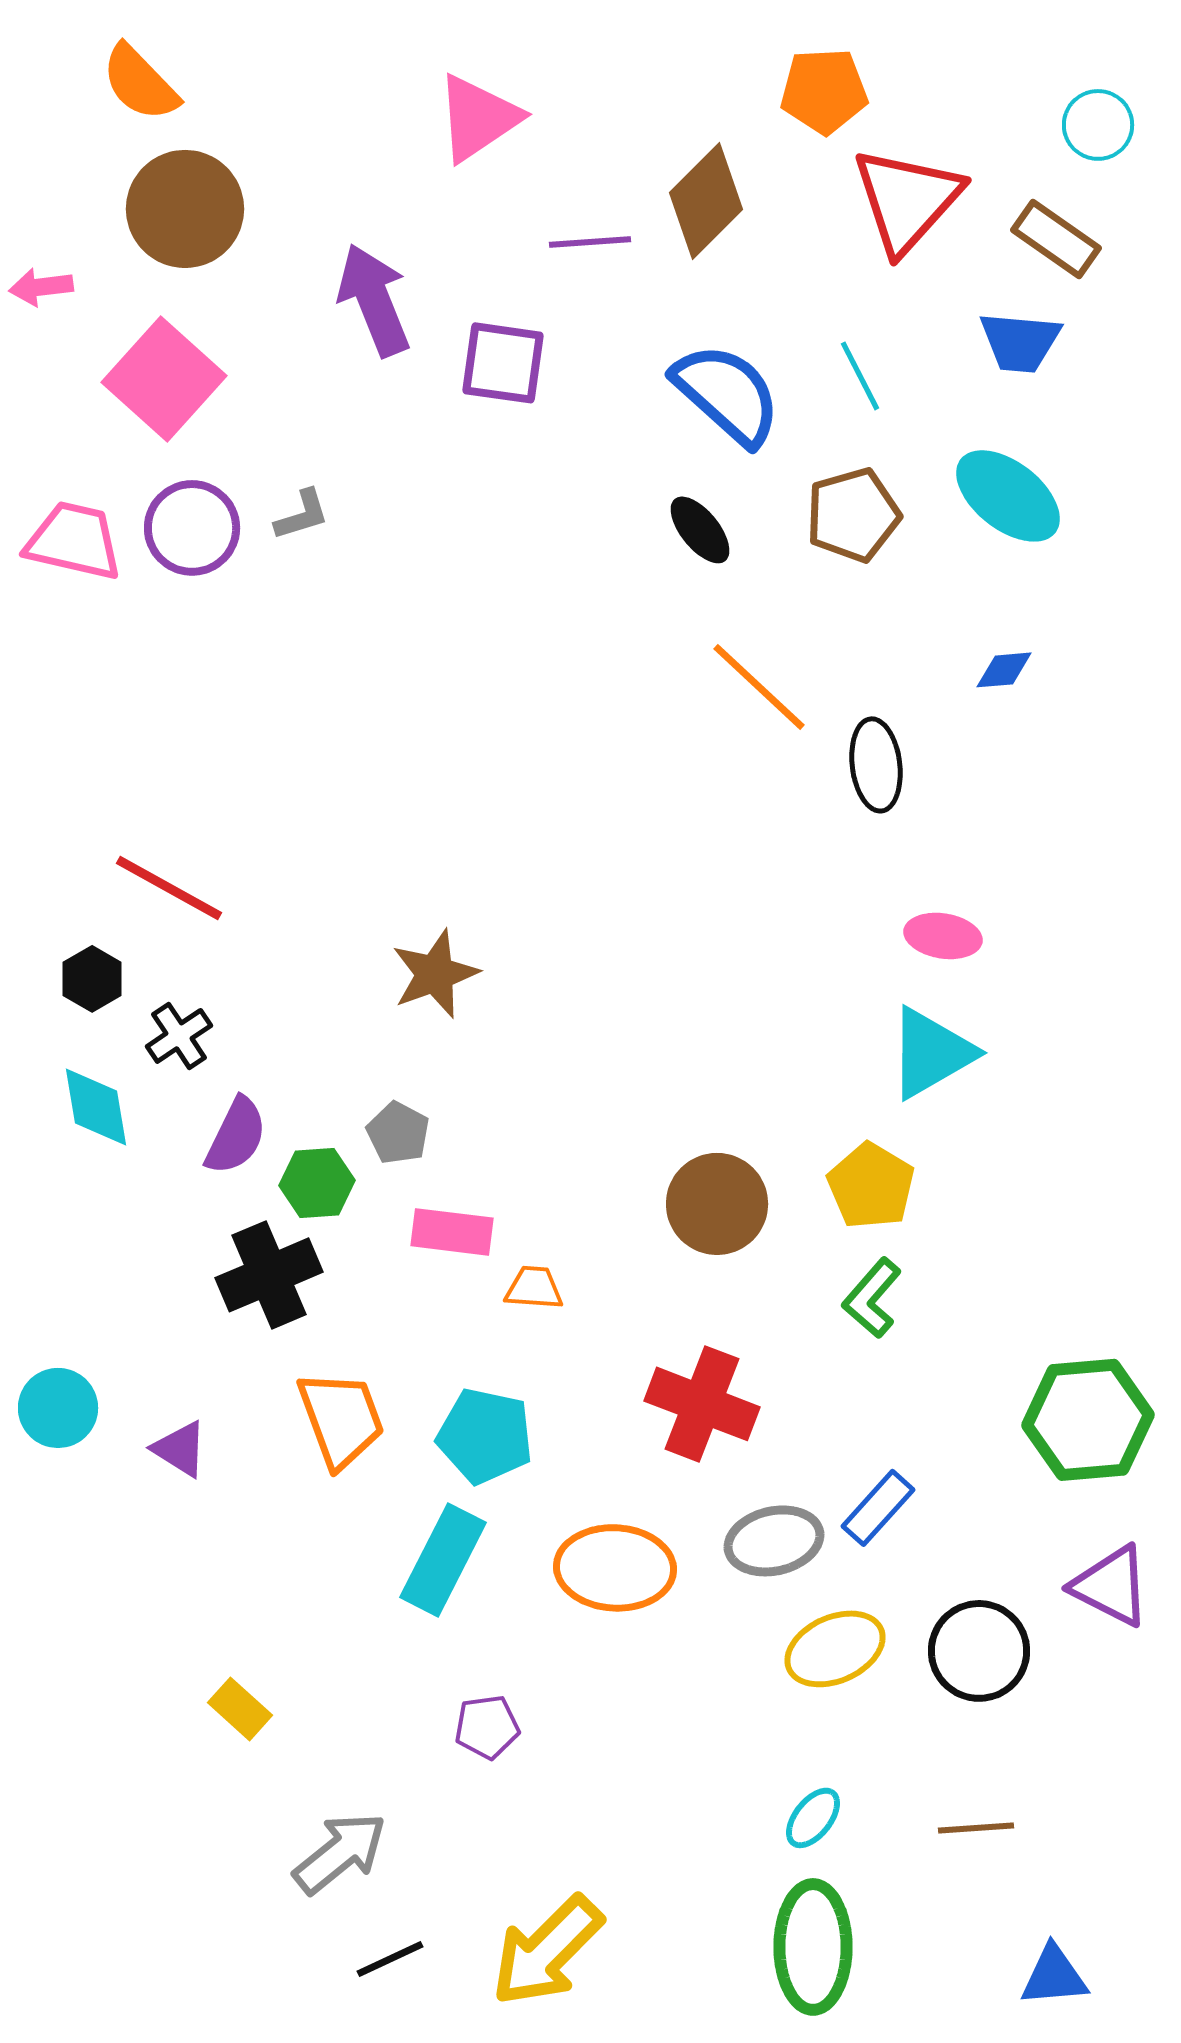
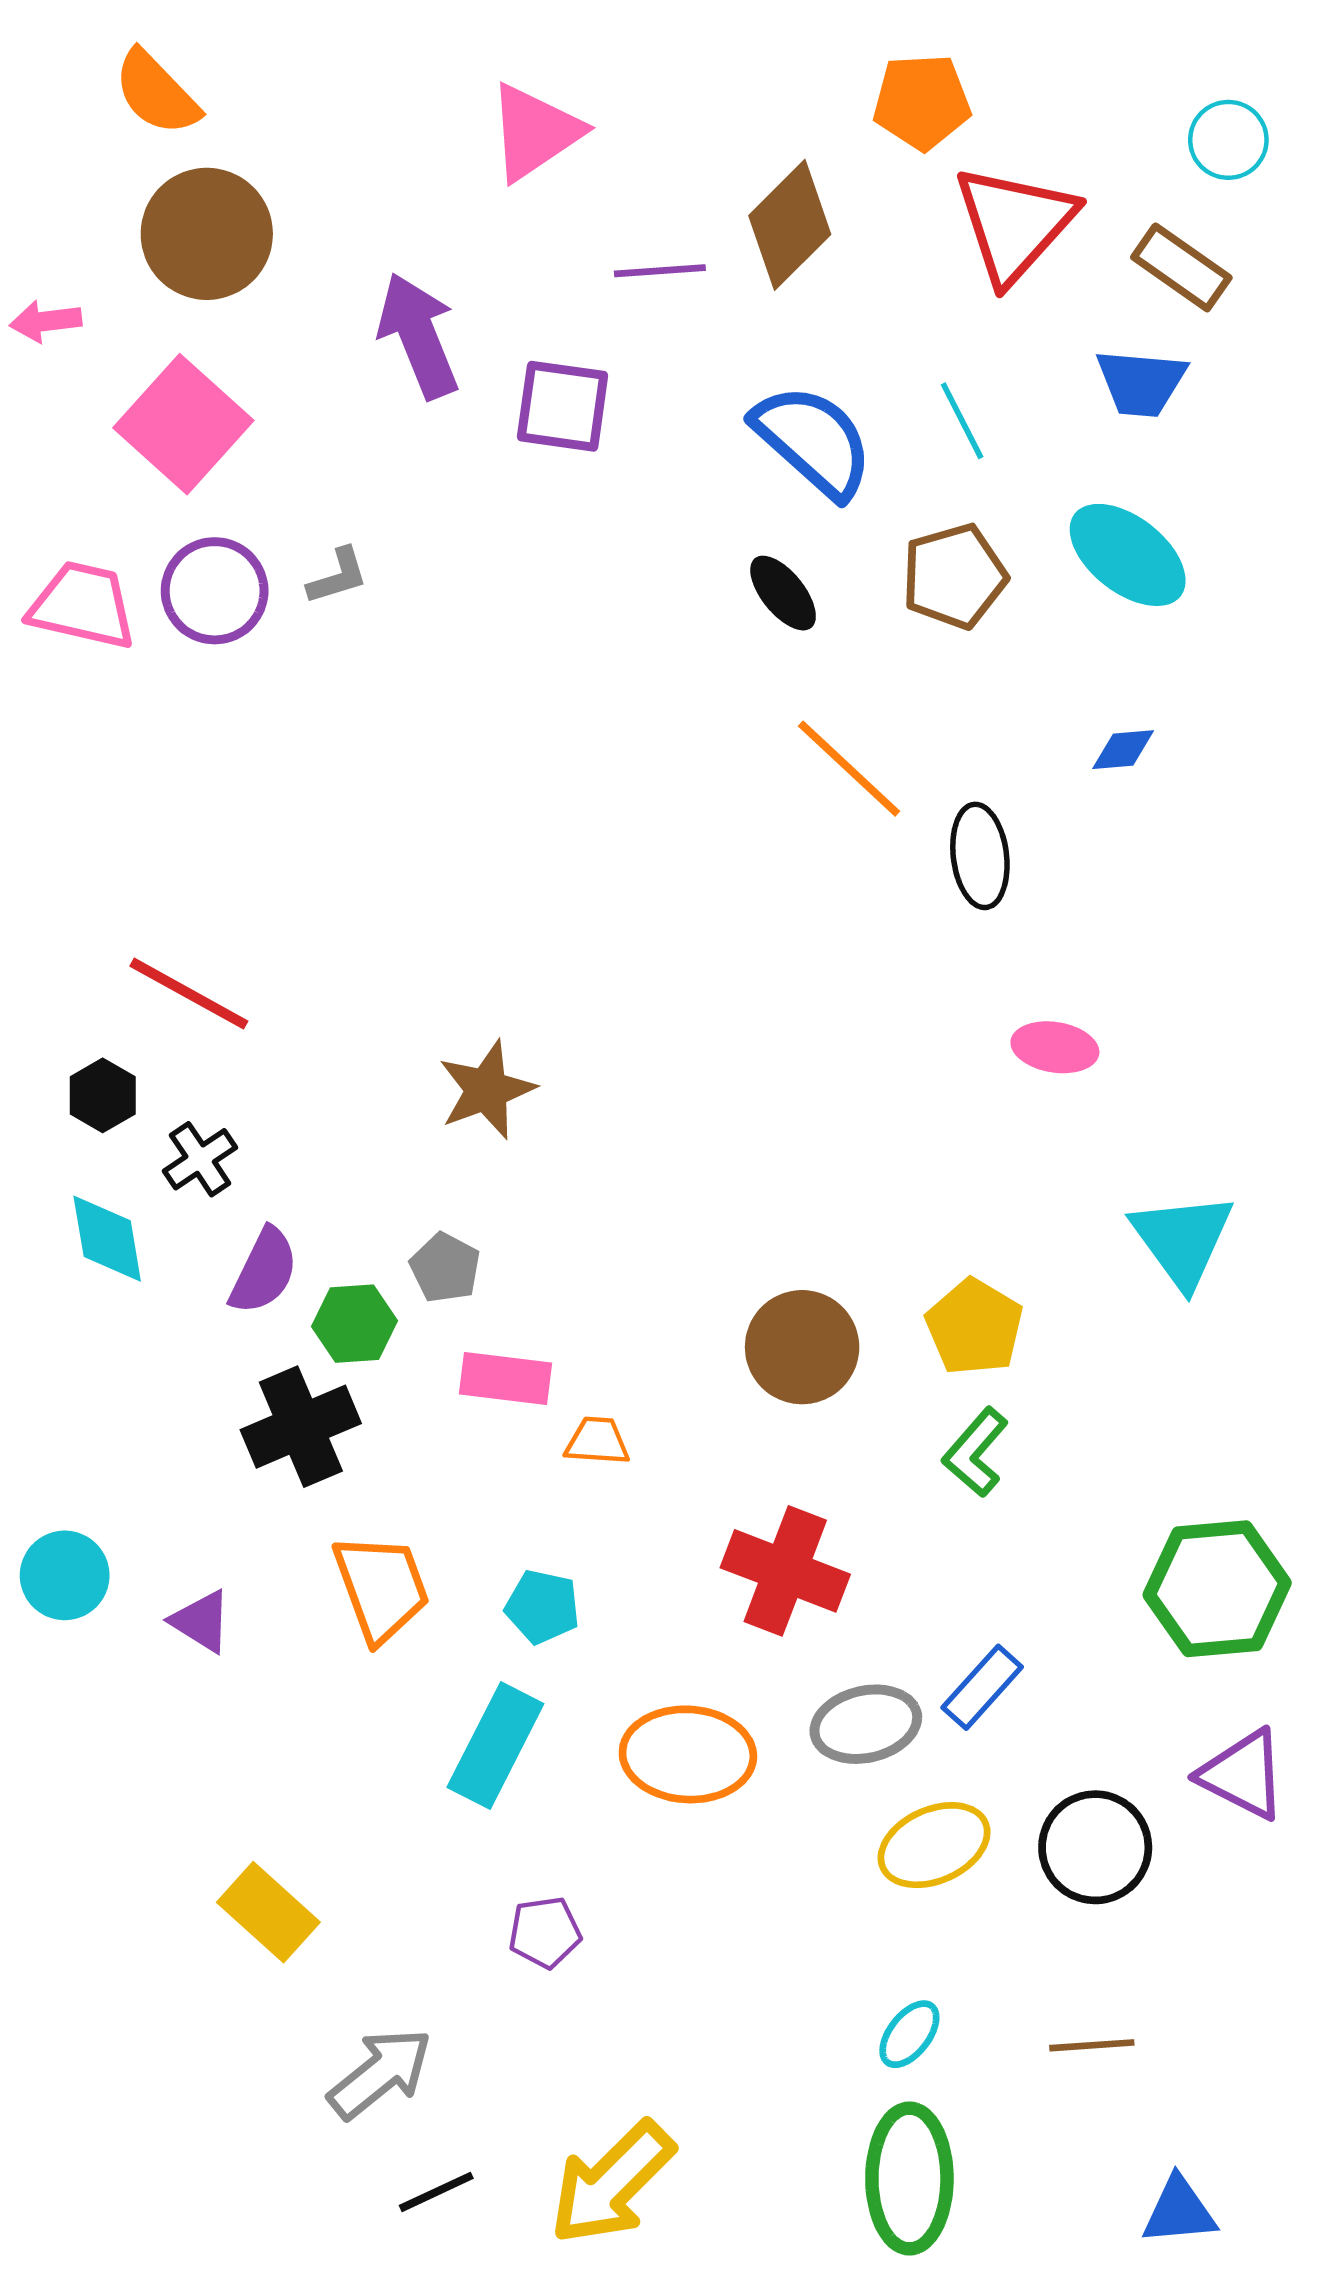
cyan triangle: (931, 1053) -> (1182, 1240), moved, turned -36
cyan pentagon: (485, 1436) -> (542, 1607), size x0.7
yellow rectangle: (240, 1709) -> (268, 1912), size x1.4

